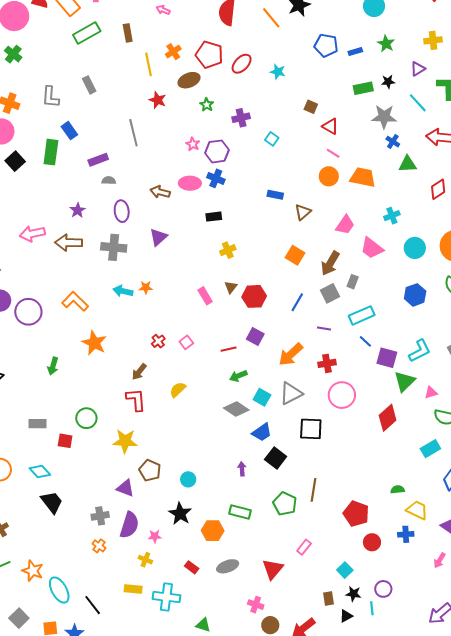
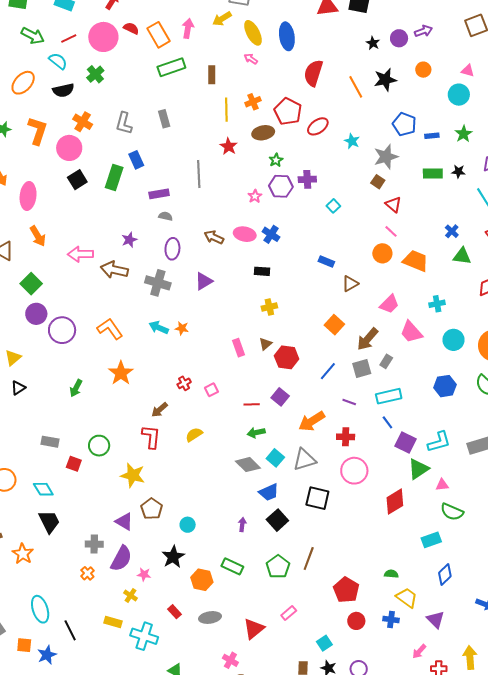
gray star: (384, 117) -> (386, 157), moved, turned -30
purple hexagon: (217, 151) -> (281, 186), moved
orange star: (33, 571) -> (23, 554), moved

